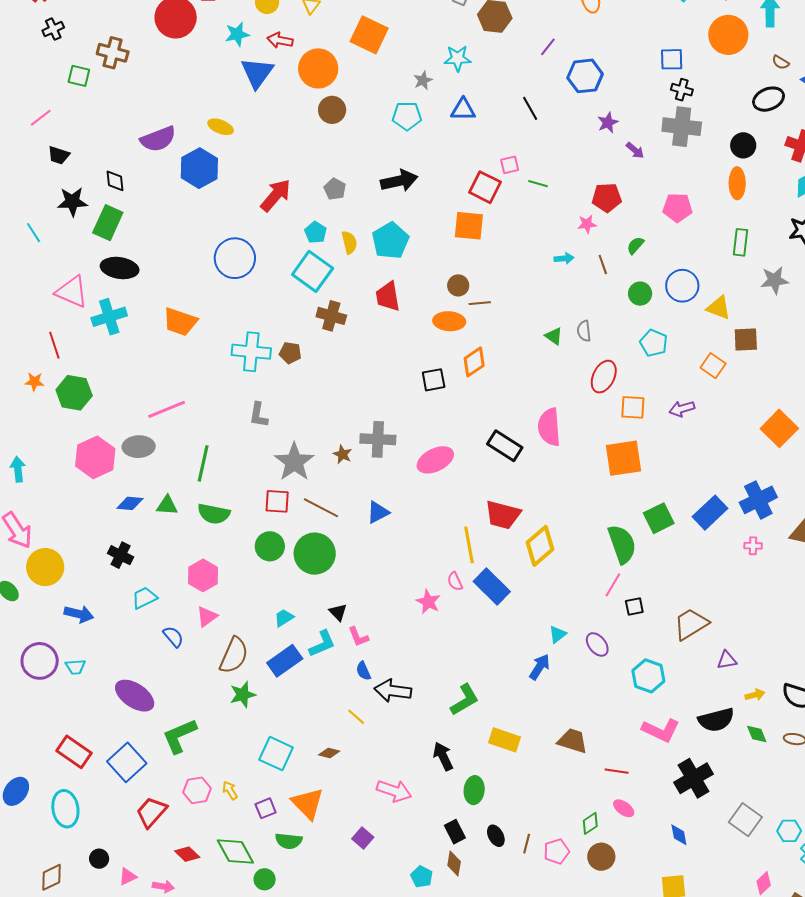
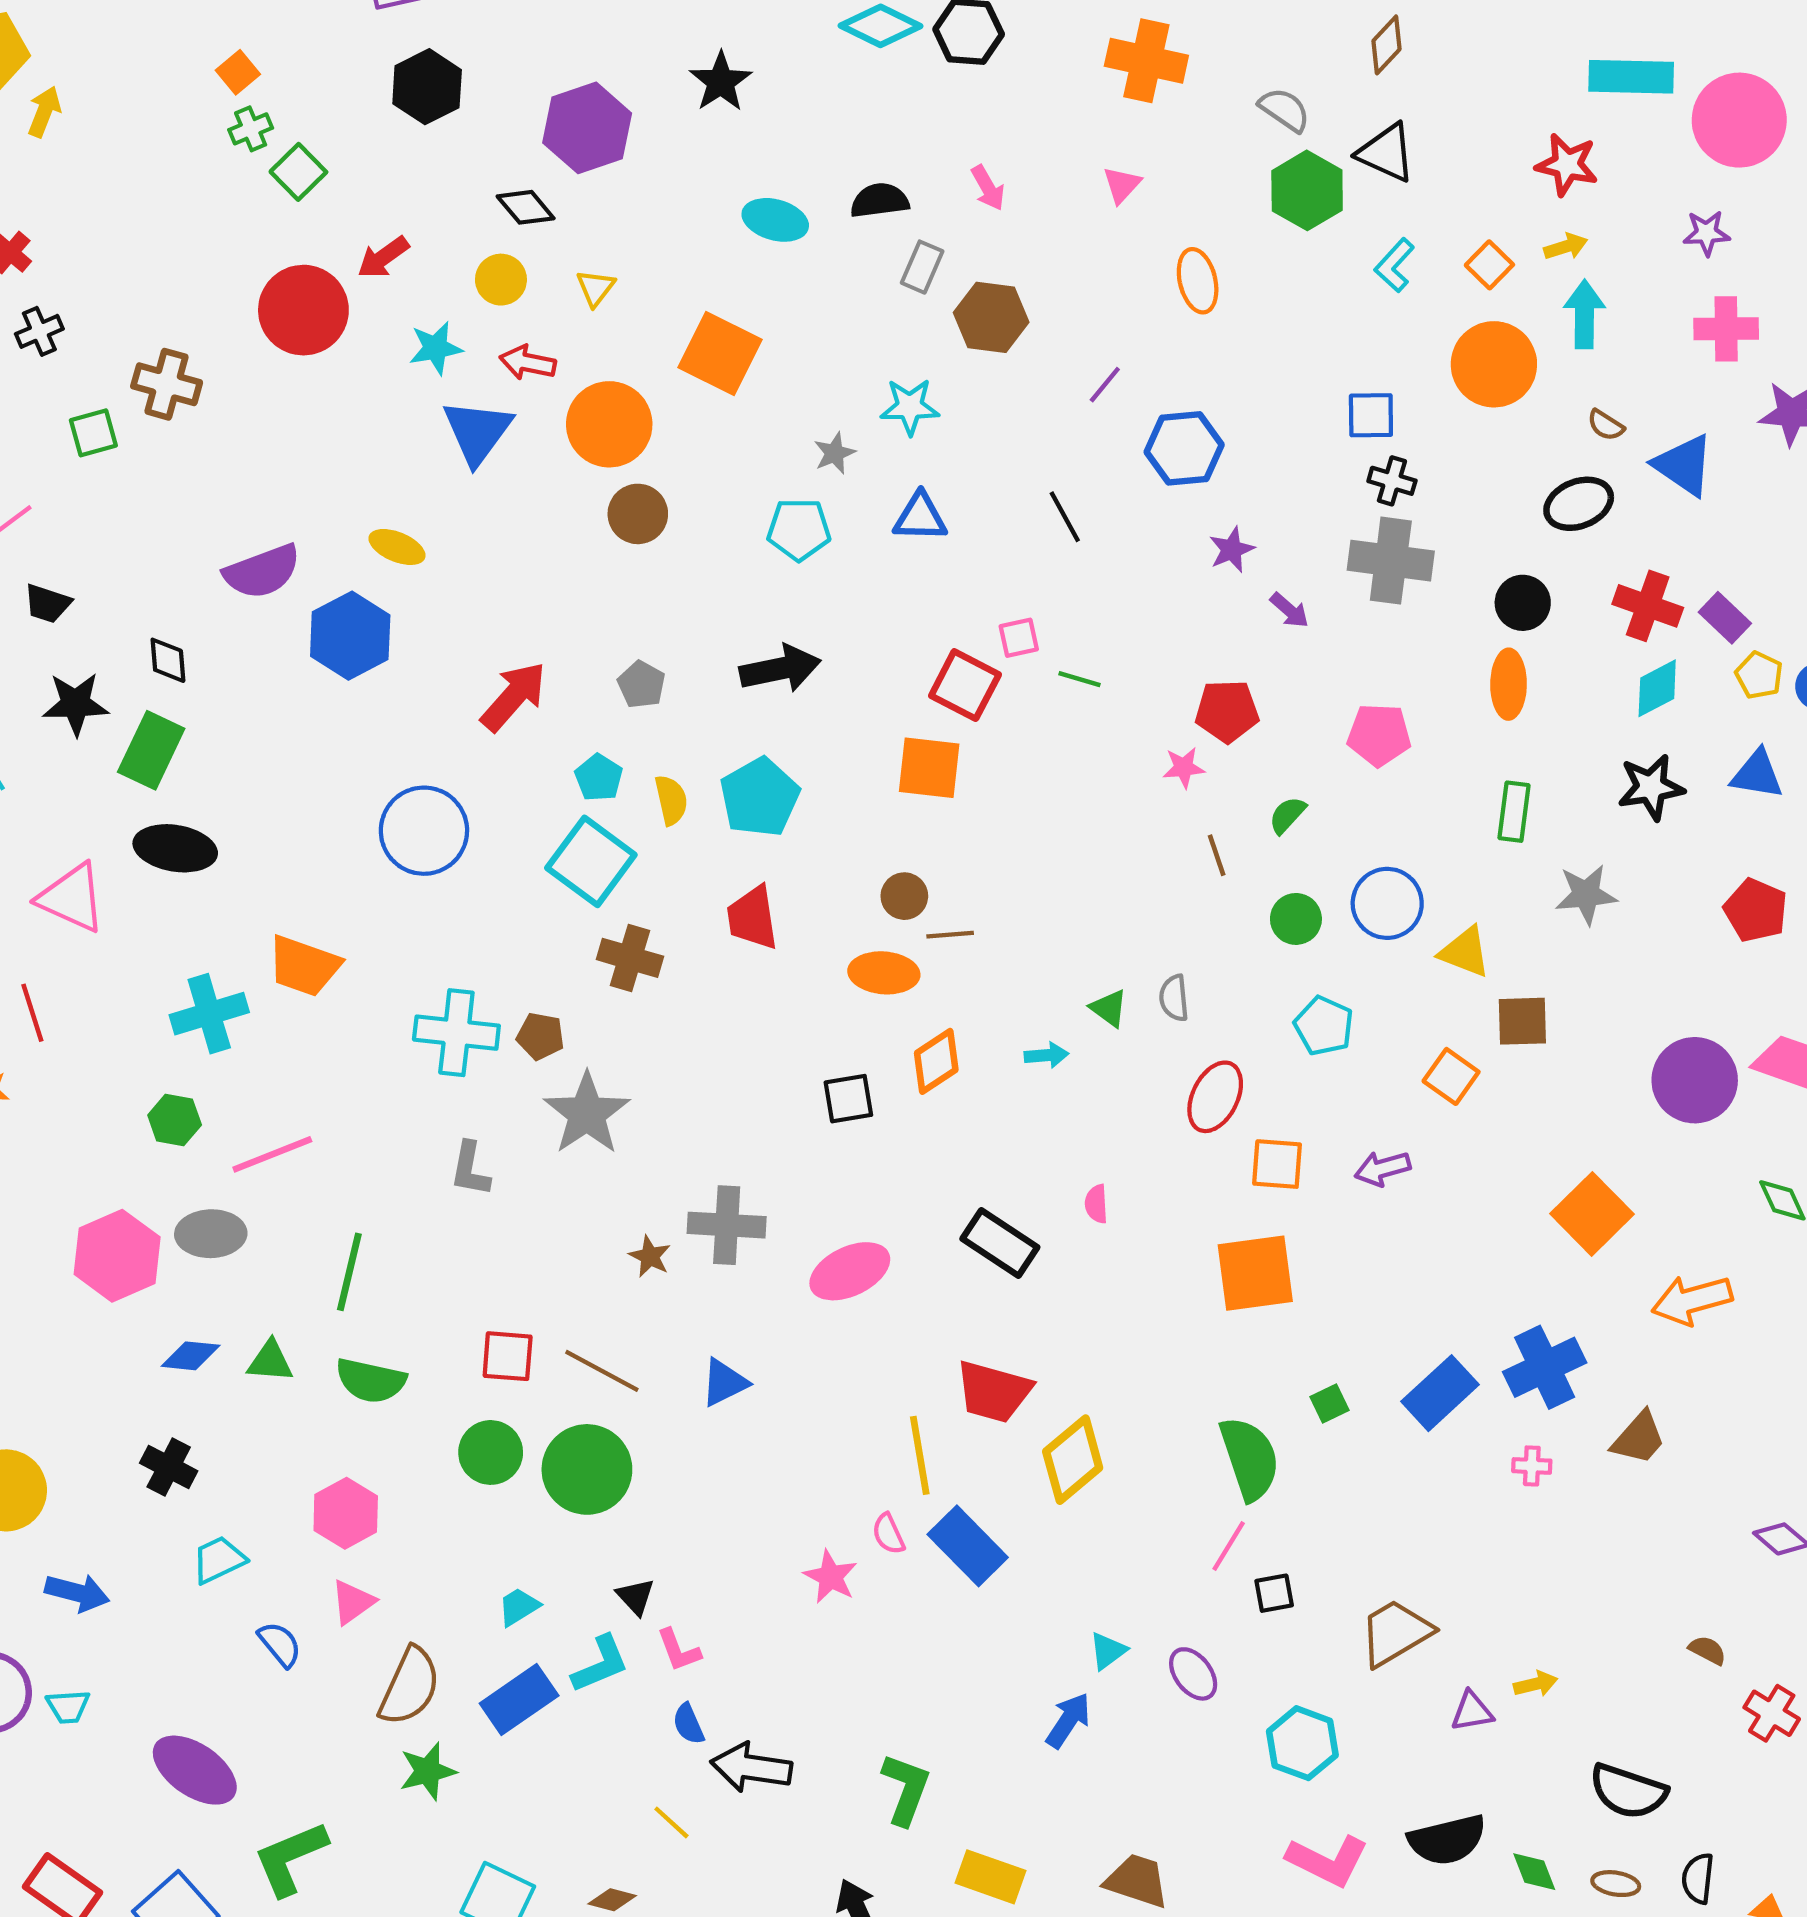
green square: (79, 76) -> (93, 433), turned -30
cyan arrow: (564, 258) -> (1047, 1055), moved
cyan cross: (109, 317) -> (209, 1014), moved
green hexagon: (74, 393) -> (175, 1120), moved, size x0.7
pink semicircle: (549, 427) -> (1096, 1204), size x0.5
gray star: (294, 462) -> (587, 1114), moved
green square: (659, 518) -> (1330, 1404), size x0.6
yellow arrow: (755, 695) -> (1536, 1684), moved
green L-shape: (465, 700) -> (906, 1789), turned -40

